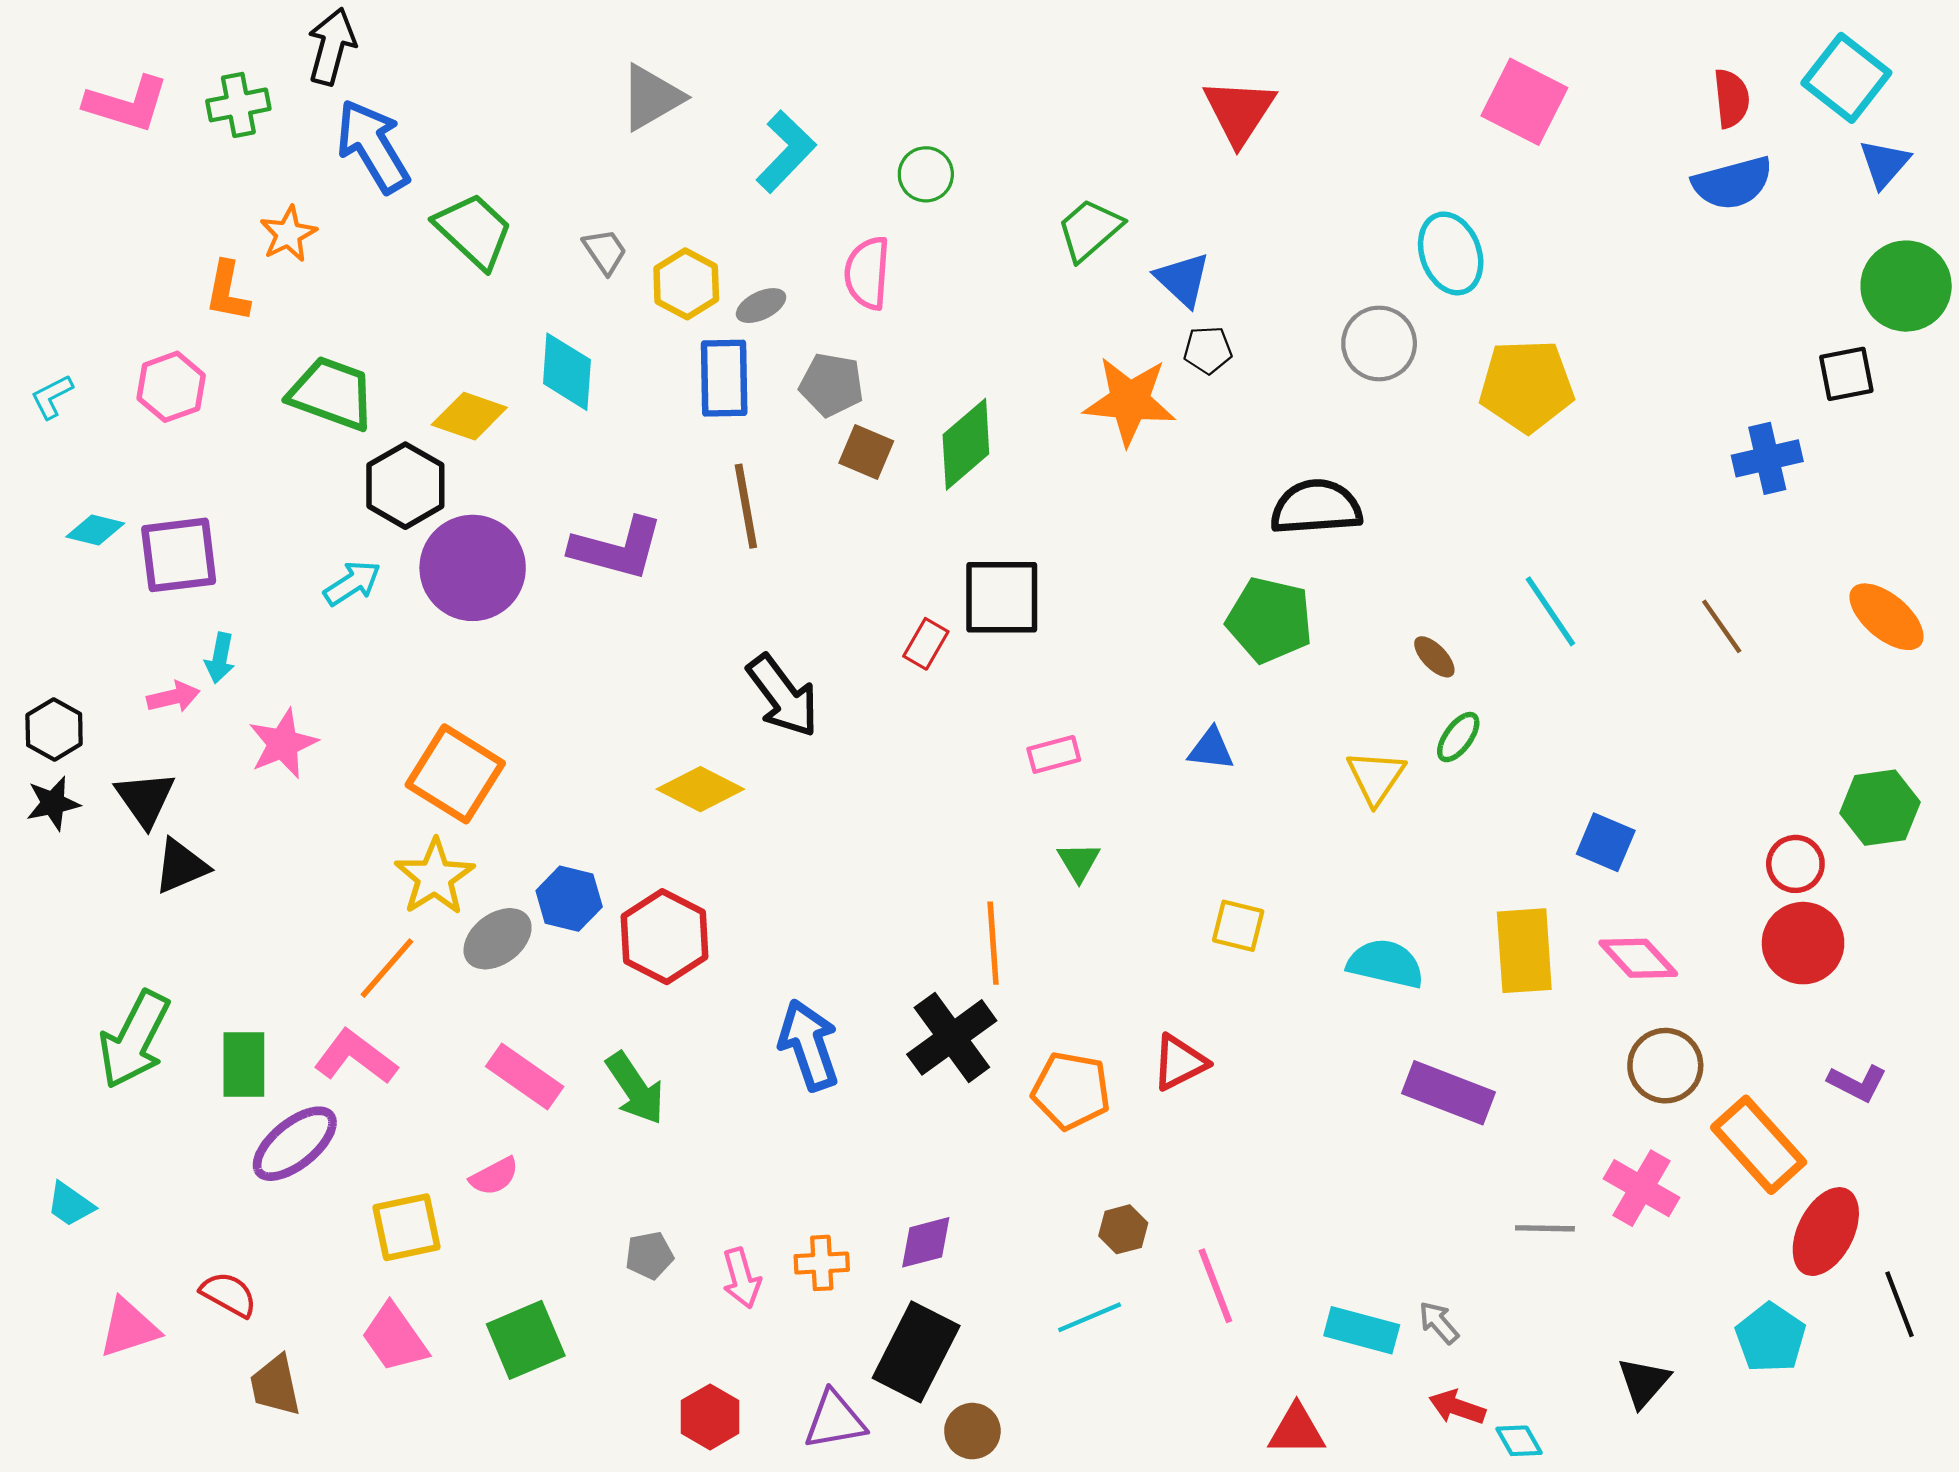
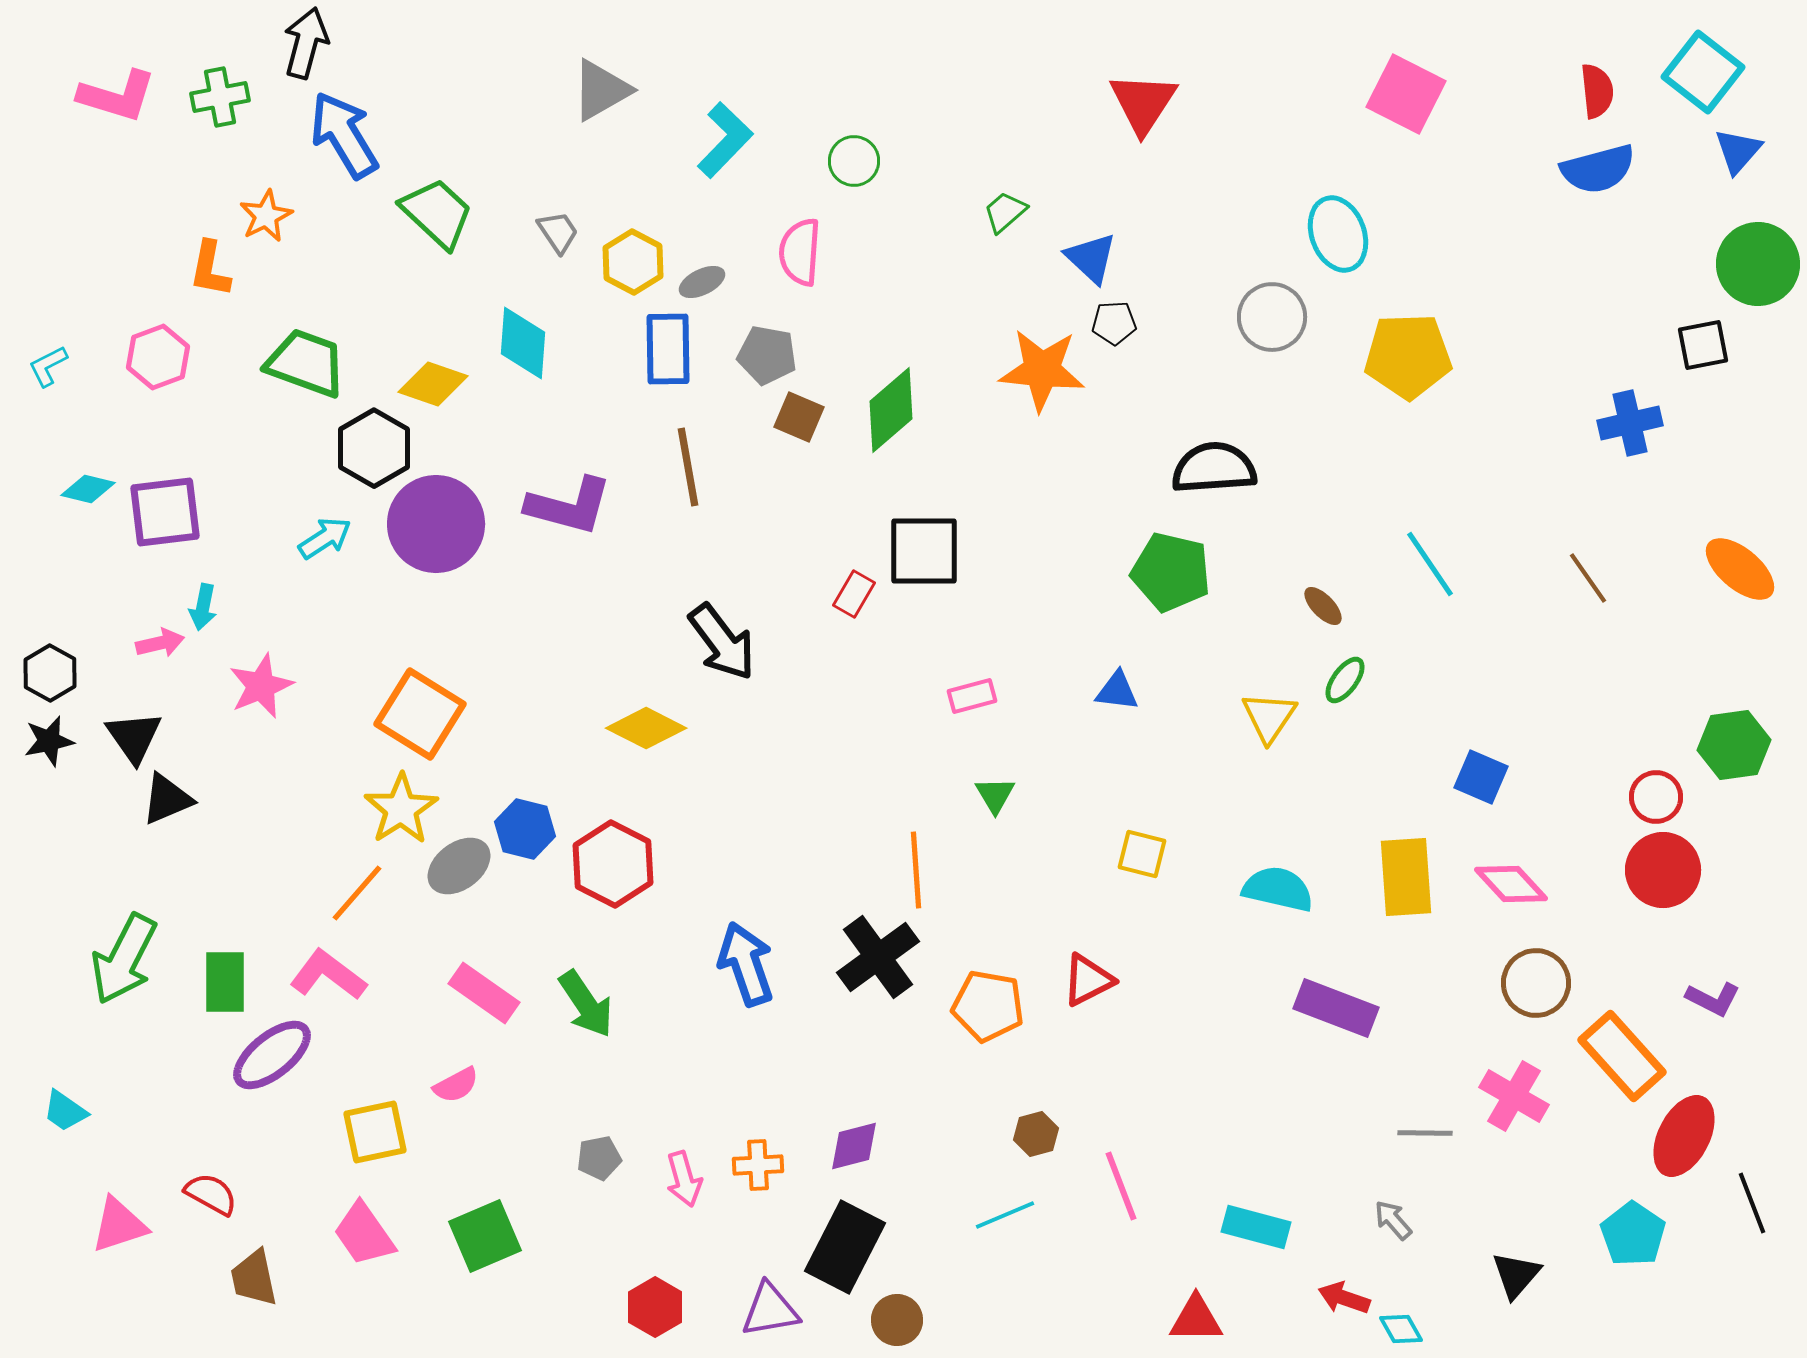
green trapezoid: (1090, 230) -> (1005, 212), size x0.7
gray arrow: (1439, 1323) -> (1393, 1220), moved

